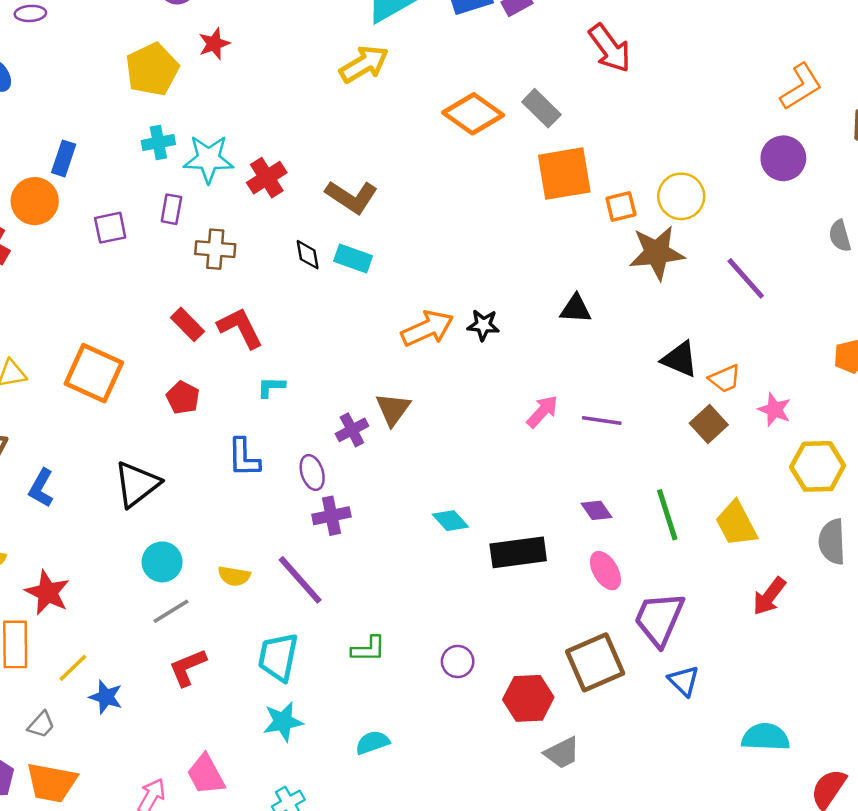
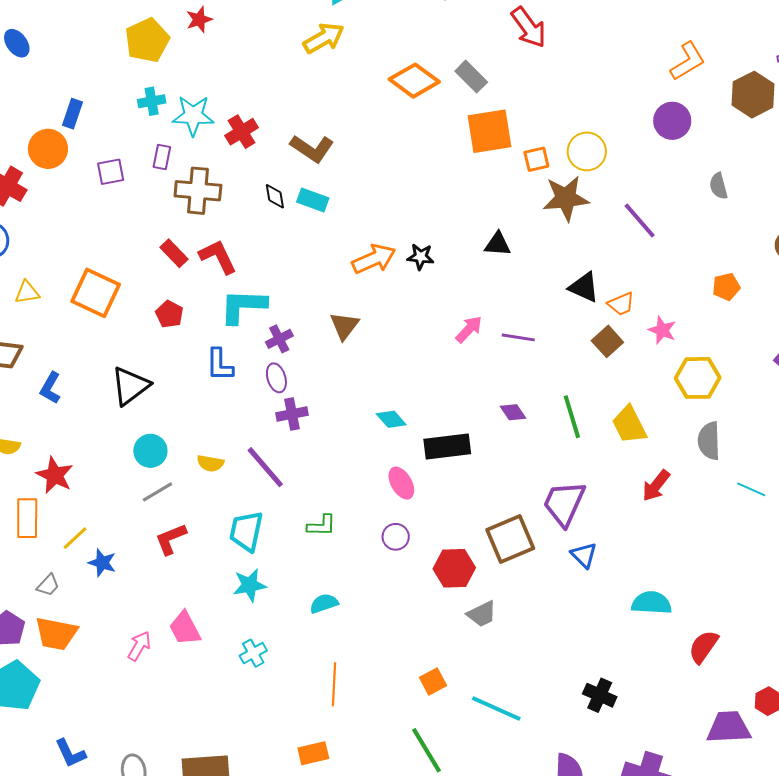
brown cross: (215, 249) -> (198, 191), size x1.4
cyan L-shape: (271, 387) -> (243, 306), size x2.0
purple cross: (352, 430) -> (279, 339), moved
pink ellipse: (605, 571) -> (401, 483), moved

